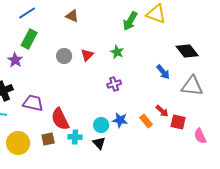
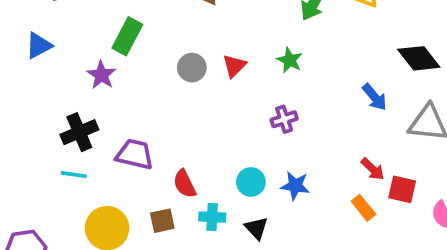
red semicircle: (60, 119) -> (184, 184), size x0.7
orange rectangle: (146, 121) -> (363, 208), moved
cyan circle: (101, 125) -> (251, 182), moved

